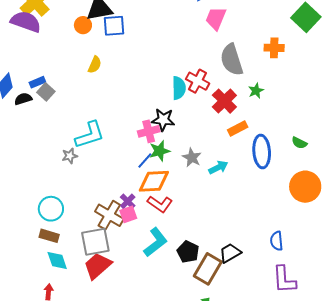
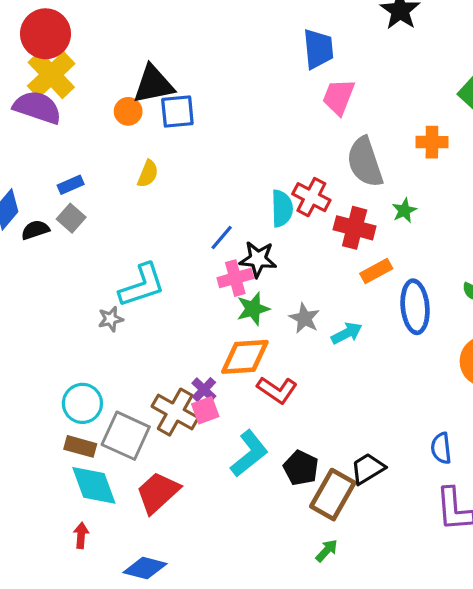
blue rectangle: (37, 82) -> (71, 185), moved
red cross: (224, 101) -> (355, 228), turned -30
blue line: (145, 161) -> (222, 238), moved
red L-shape: (160, 204) -> (277, 390), moved
gray square: (95, 242) -> (126, 436), moved, turned 36
cyan diamond: (57, 260) -> (94, 485), size x1.4

